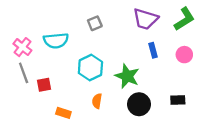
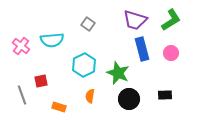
gray square: (95, 23) -> (88, 24), turned -32
blue rectangle: (153, 50) -> (142, 49), size x1.6
gray line: (24, 73) -> (22, 95), moved

